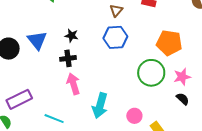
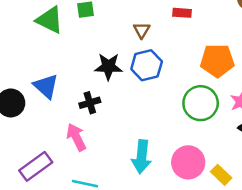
black star: (71, 36) -> (108, 67), moved, size x1.5
pink arrow: (73, 84) -> (76, 137), moved
pink circle: (134, 116) -> (188, 162), size x1.6

